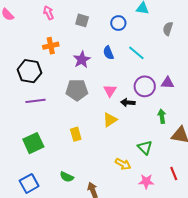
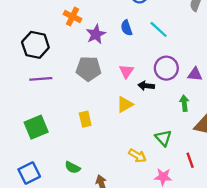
orange cross: (51, 46) -> (73, 16), moved, turned 35
purple triangle: (168, 83) -> (195, 74), moved
red line: (174, 174) -> (190, 160), moved

